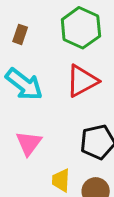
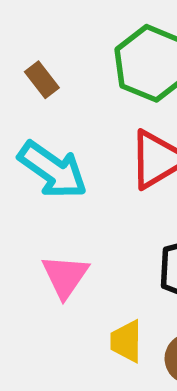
brown rectangle: (20, 34) -> (42, 80), turned -54

